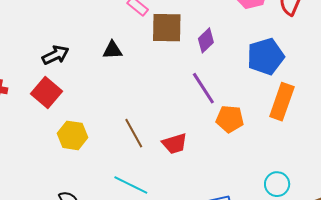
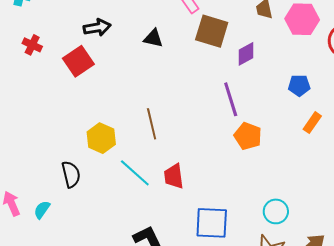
blue pentagon: (266, 56) -> (299, 85), size x0.6
orange rectangle: (282, 102) -> (312, 123), moved, size x0.6
yellow hexagon: (73, 135) -> (101, 138), moved
red trapezoid: (175, 144) -> (174, 176), moved, turned 84

